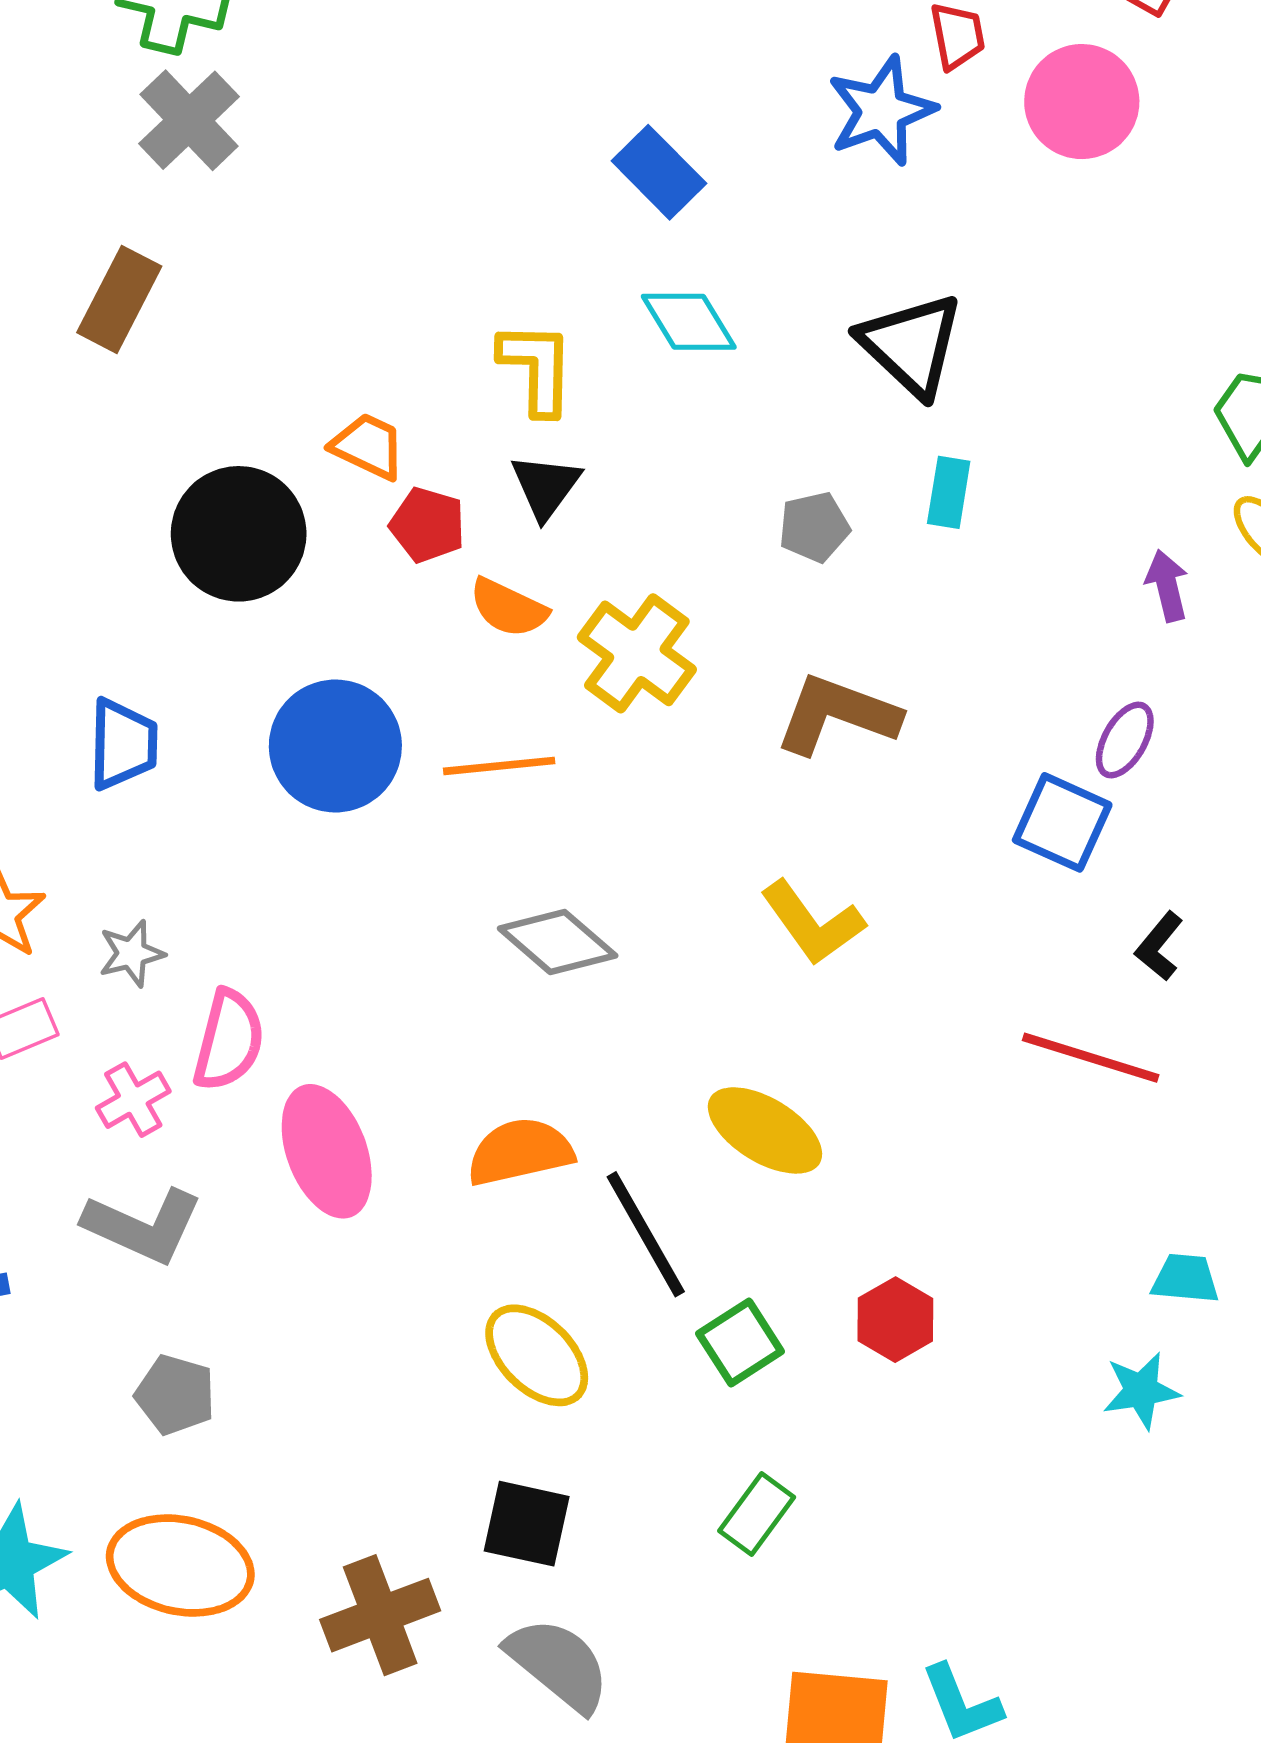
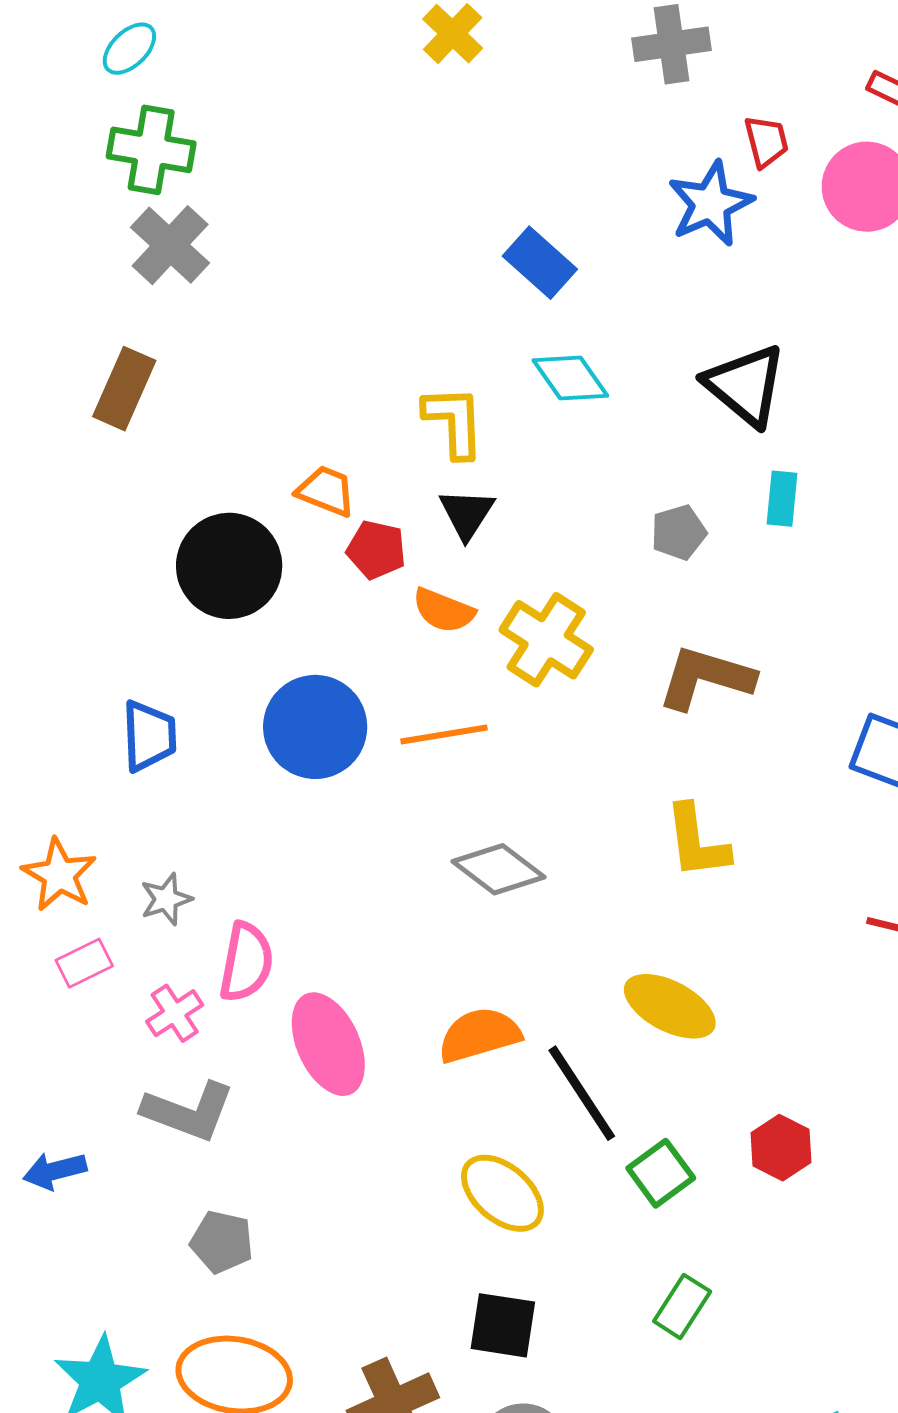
yellow L-shape: (813, 923) -> (697, 842), turned 32

